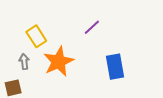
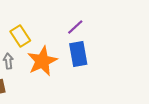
blue rectangle: (115, 67) -> (78, 54), moved

